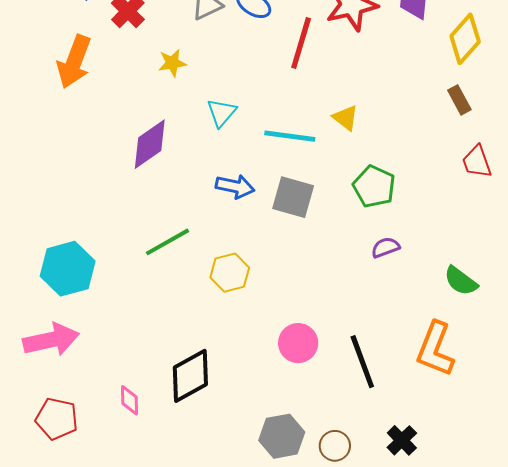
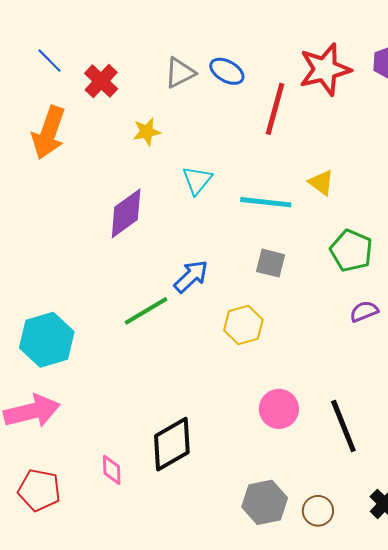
blue arrow: (235, 187) -> (191, 276), moved, turned -54
gray square: (293, 197) -> (271, 263), size x0.7
yellow hexagon: (230, 273) -> (243, 325), moved

